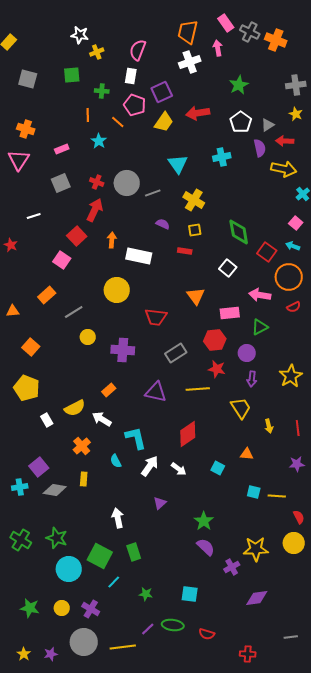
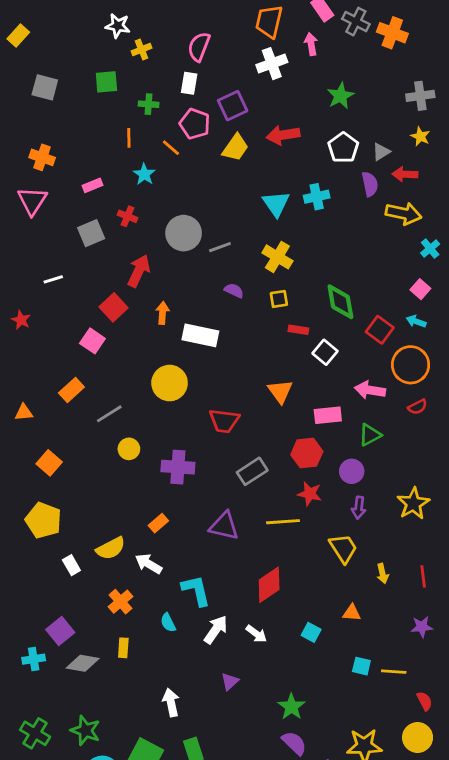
cyan triangle: (178, 164) -> (276, 204), moved
red cross: (97, 182) -> (128, 216), moved
red rectangle: (185, 251) -> (298, 330), moved

